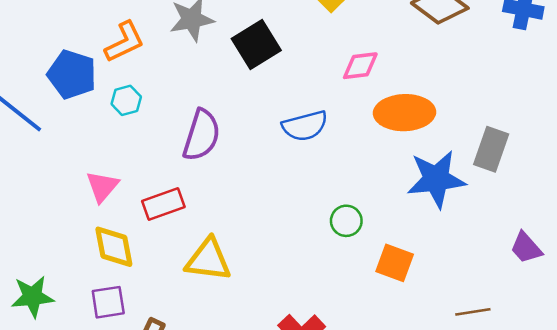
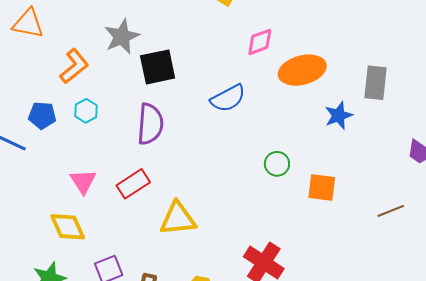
black square: (256, 44) -> (158, 67), moved, turned 33
blue pentagon: (72, 74) -> (42, 115), moved, size x0.7
blue star: (436, 179) -> (339, 116), size x0.6
yellow diamond: (114, 247) -> (68, 227), moved

